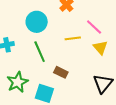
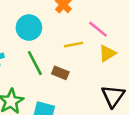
yellow triangle: (100, 48) -> (107, 53), turned 42
brown rectangle: (61, 72) -> (60, 73), moved

